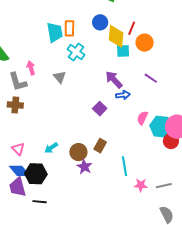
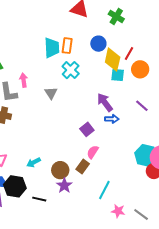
pink semicircle: (142, 118) -> (93, 152), moved
cyan line: (124, 166) -> (104, 190), turned 30
gray line: (164, 186) -> (141, 214), turned 42
black line: (40, 202) -> (39, 199), moved

